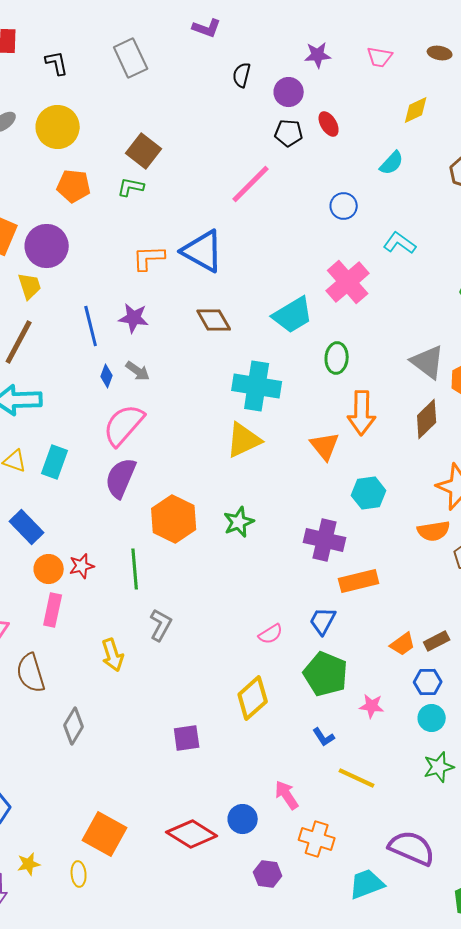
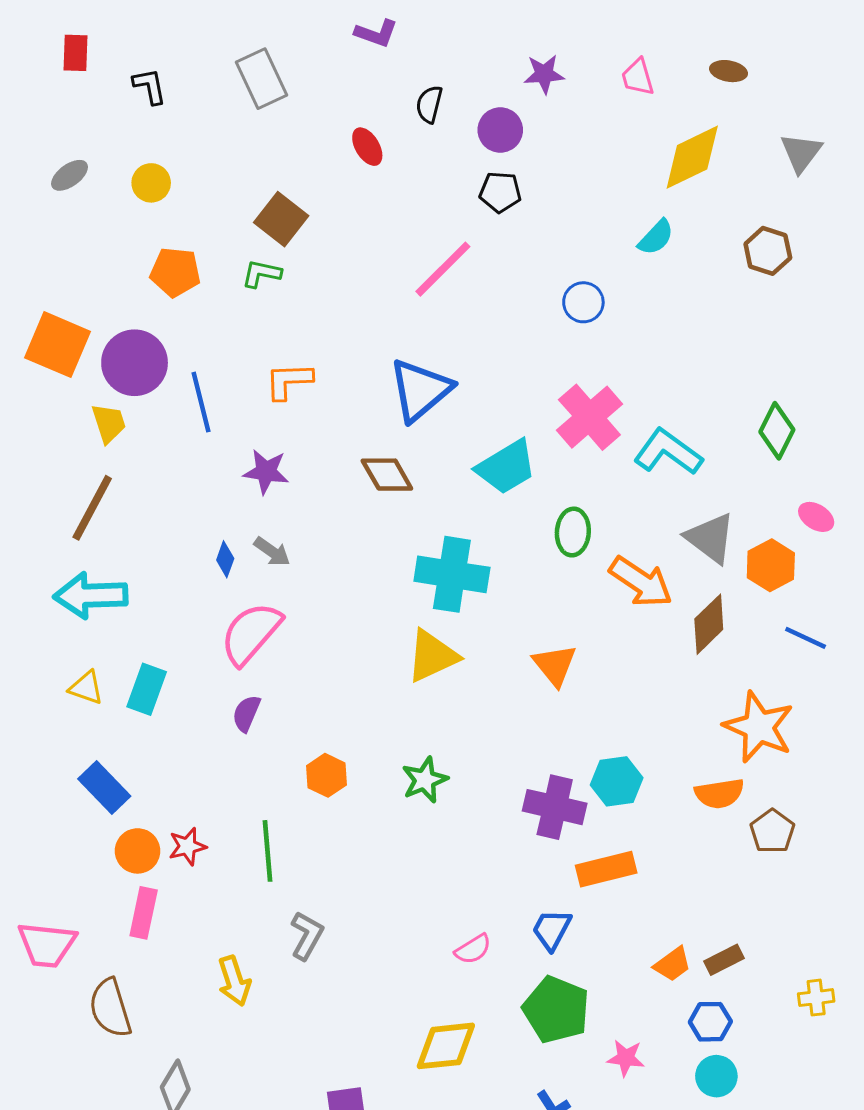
pink trapezoid: (380, 57) -> (638, 77), turned 64
yellow diamond: (416, 110) -> (692, 157), size x1.6
red ellipse: (329, 124) -> (367, 147), moved
yellow circle: (58, 127) -> (151, 183), size x0.6
cyan L-shape: (400, 243) -> (668, 452), moved, size x1.4
blue triangle: (203, 251) -> (420, 390), moved, turned 51
blue line: (91, 326) -> (201, 402), moved
orange arrow: (362, 413) -> (641, 582), moved, turned -57
purple semicircle: (121, 478) -> (246, 713), size x0.6
cyan hexagon: (369, 493) -> (617, 781), moved
orange hexagon: (174, 519) -> (326, 775), size x0.6
yellow diamond: (253, 698) -> (446, 1046), turned 36

